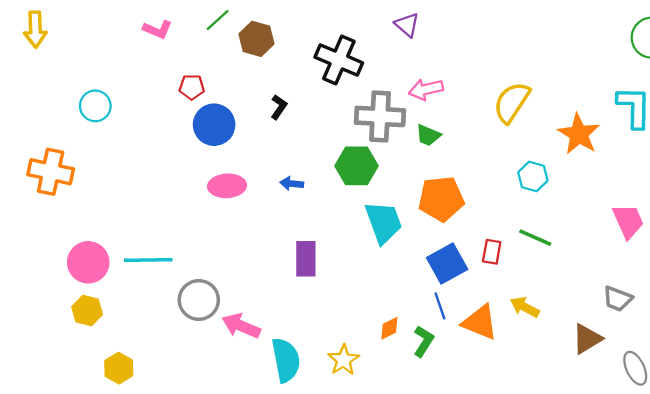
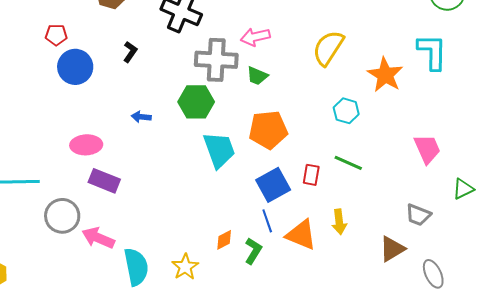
pink ellipse: (227, 186) -> (86, 145), moved
purple rectangle: (306, 259) -> (104, 181), moved, turned -68
yellow arrow: (525, 307) -> (339, 222), turned -125

